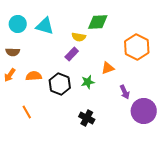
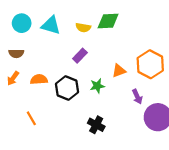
yellow semicircle: (79, 37) -> (83, 27), moved
orange hexagon: (137, 47) -> (150, 64), moved

